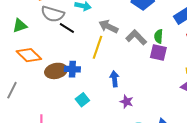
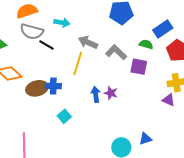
green semicircle: (159, 36) -> (146, 44), moved, turned 104
purple star: (127, 102) -> (111, 93), moved

